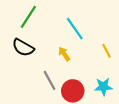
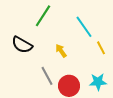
green line: (28, 17) -> (43, 16), moved
cyan line: (75, 29) -> (84, 27), moved

